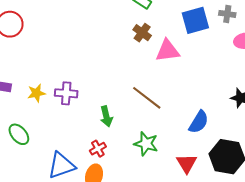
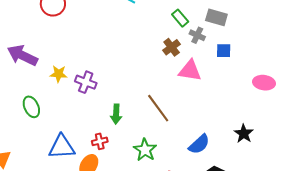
gray cross: (227, 14) -> (197, 35), moved
blue square: (195, 20) -> (224, 51), size x0.6

